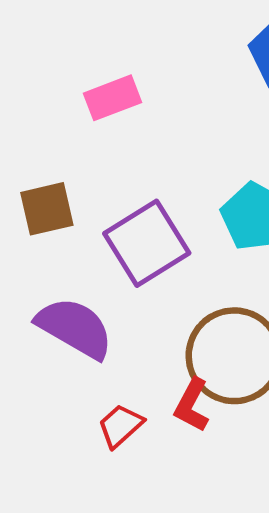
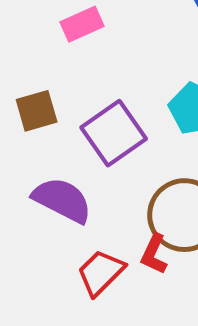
red trapezoid: (121, 426) -> (101, 273), size x1.4

